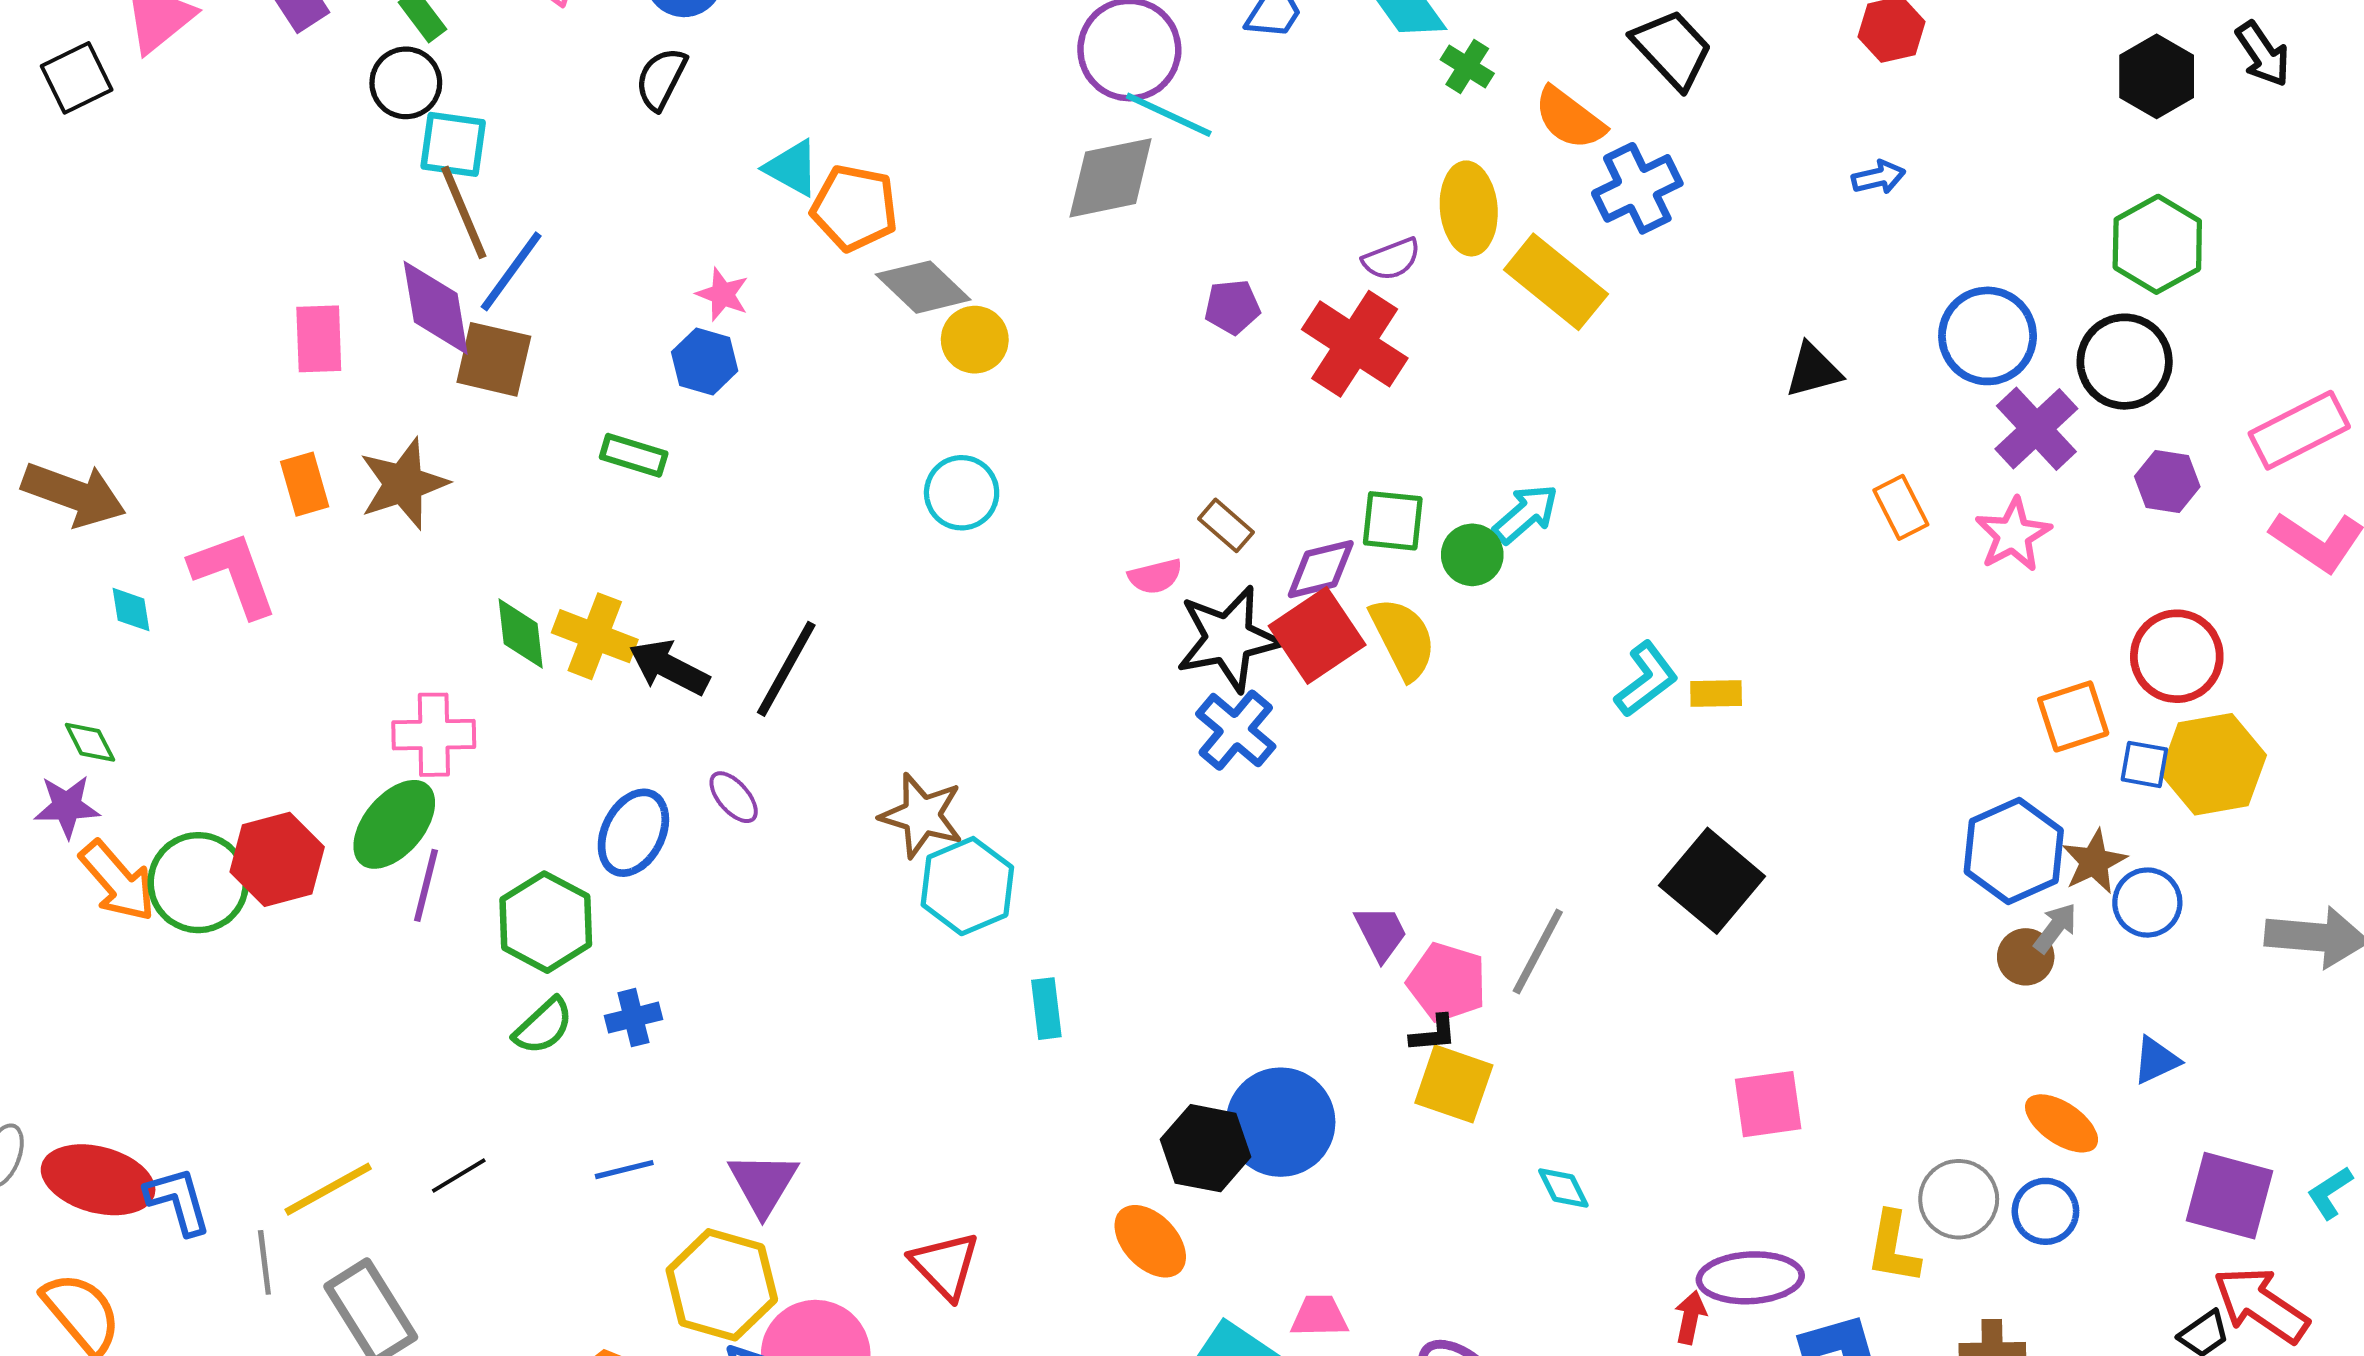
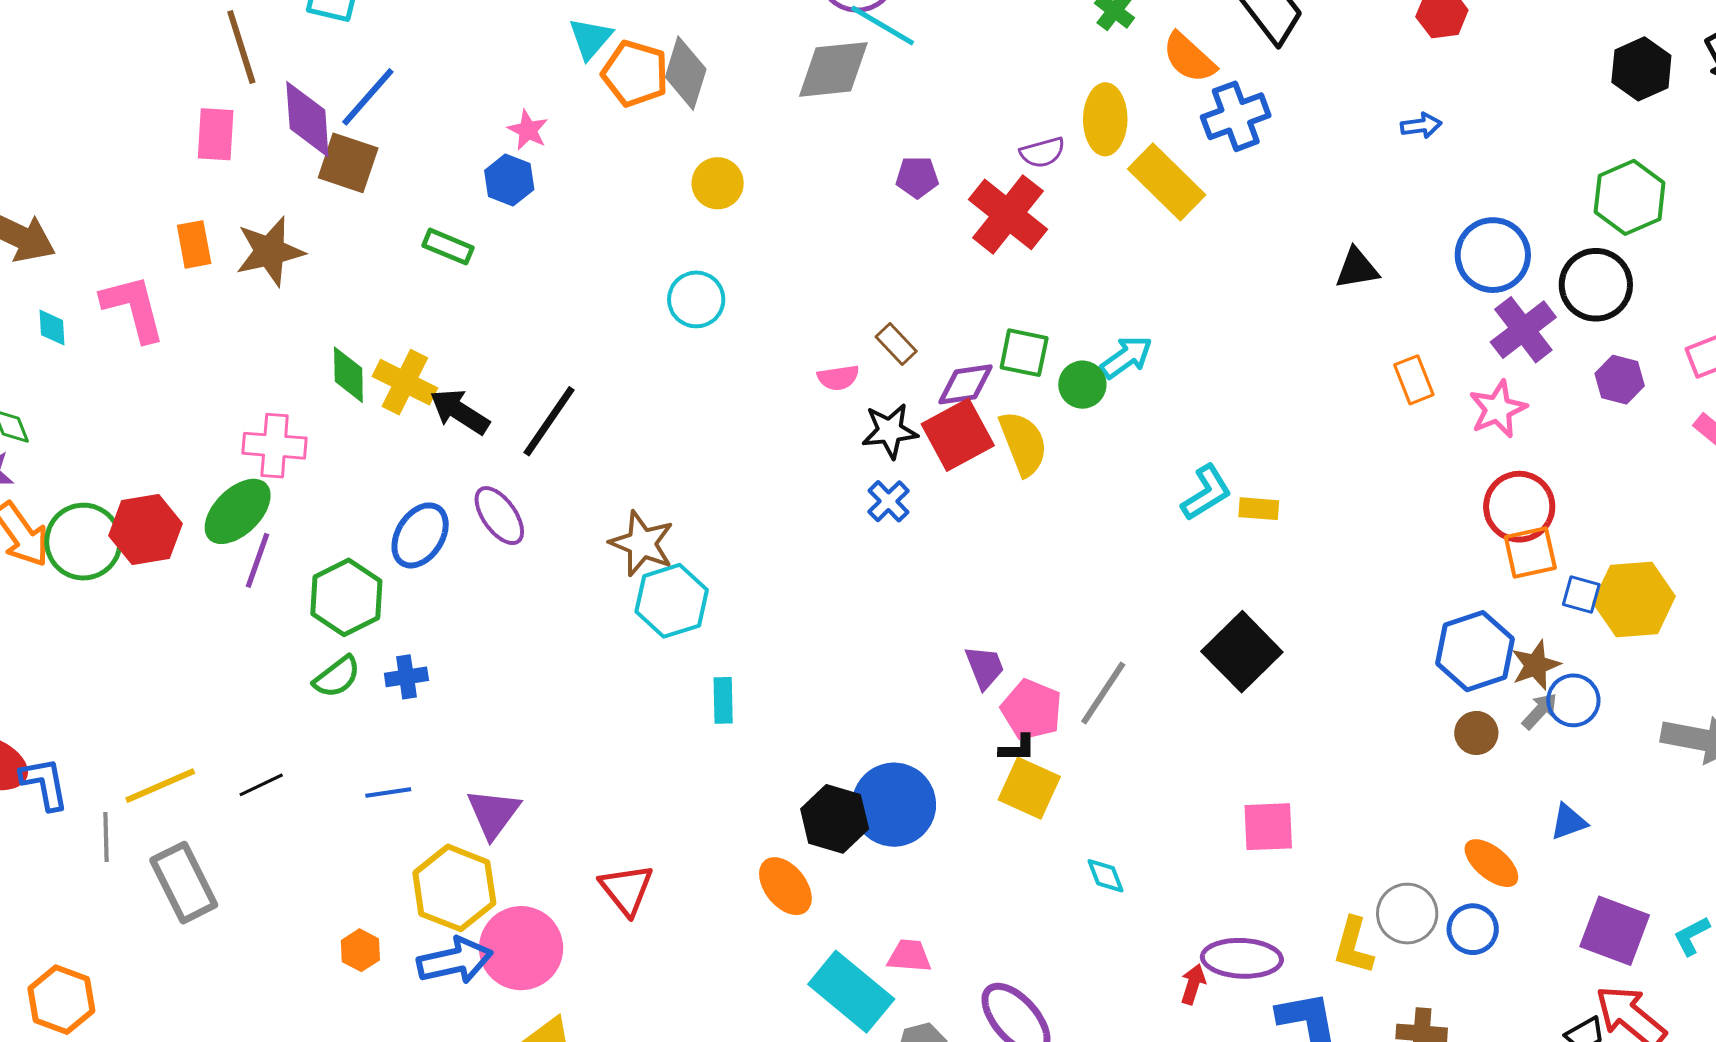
cyan triangle: (792, 168) -> (590, 38), turned 36
brown line: (464, 212) -> (241, 47), moved
gray diamond: (923, 287) -> (686, 73), moved, turned 58
black star: (1229, 639) -> (890, 431), size x0.7
red circle: (2177, 656) -> (1519, 507), moved
blue cross: (1236, 730) -> (889, 501), size x0.7
purple ellipse: (734, 797) -> (499, 516), size x1.4
gray arrow: (2055, 928) -> (1540, 711), moved

